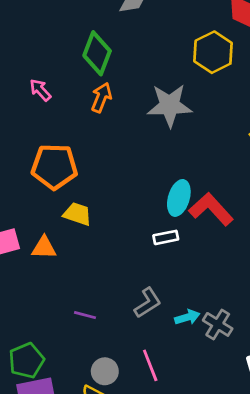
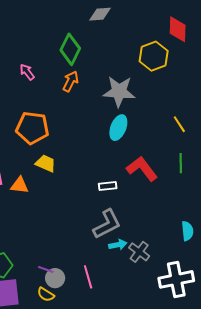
cyan ellipse: (179, 198) -> (118, 128), moved
gray L-shape: (148, 303) -> (107, 224), moved, size x1.4
purple line: (85, 315) -> (46, 269), moved

